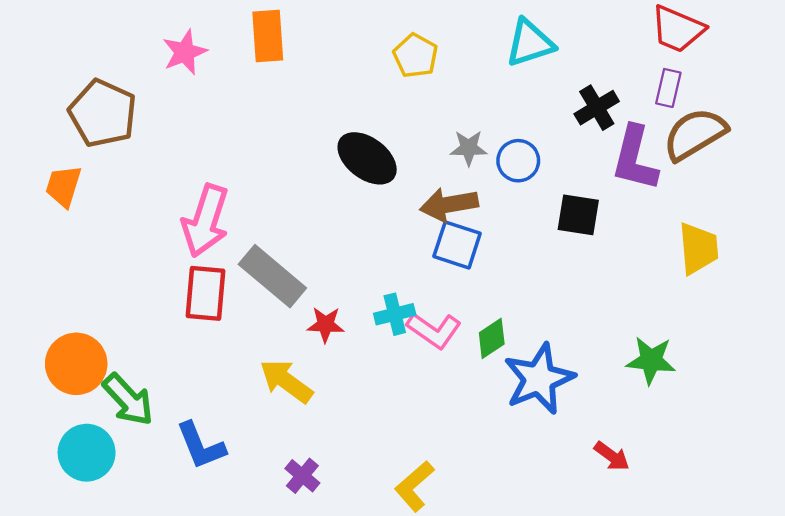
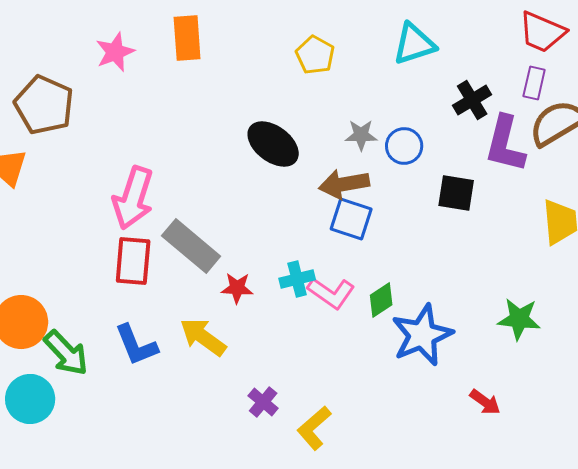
blue L-shape: (201, 446) -> (136, 345), moved
purple cross: (302, 476) -> (263, 402), moved

